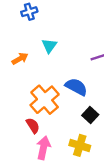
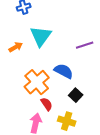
cyan triangle: (49, 46) -> (41, 36), size x1.6
red semicircle: (33, 126) -> (47, 104), moved

